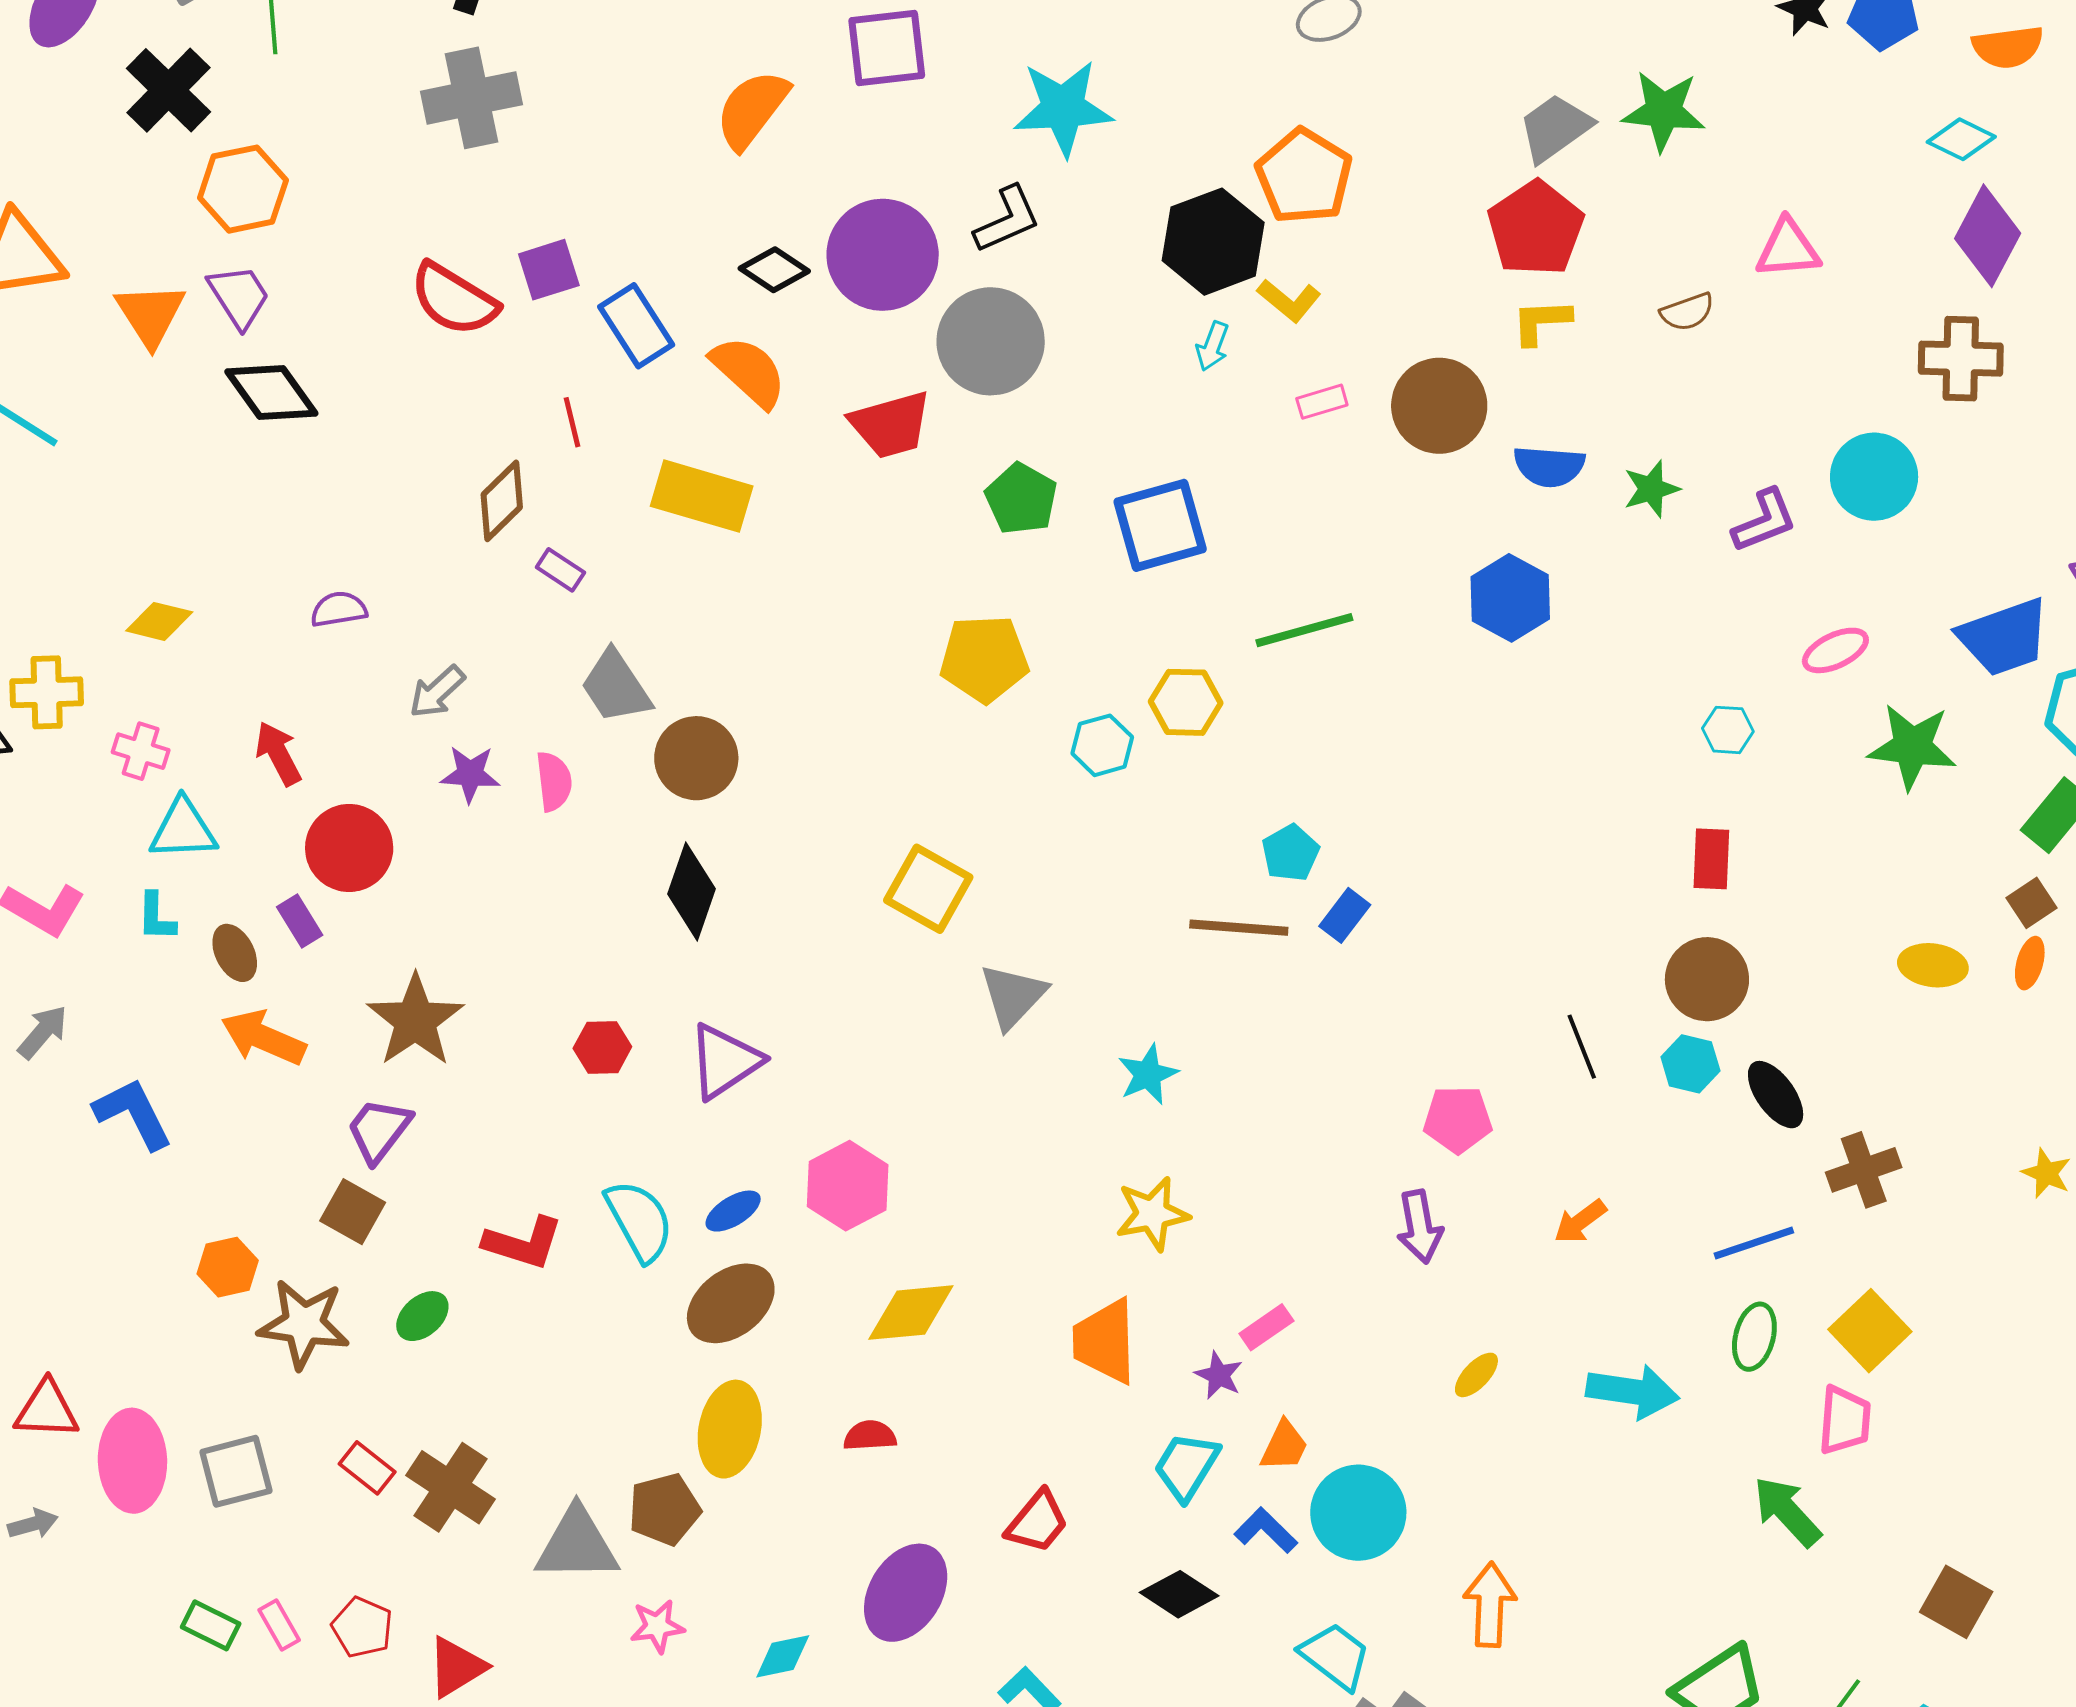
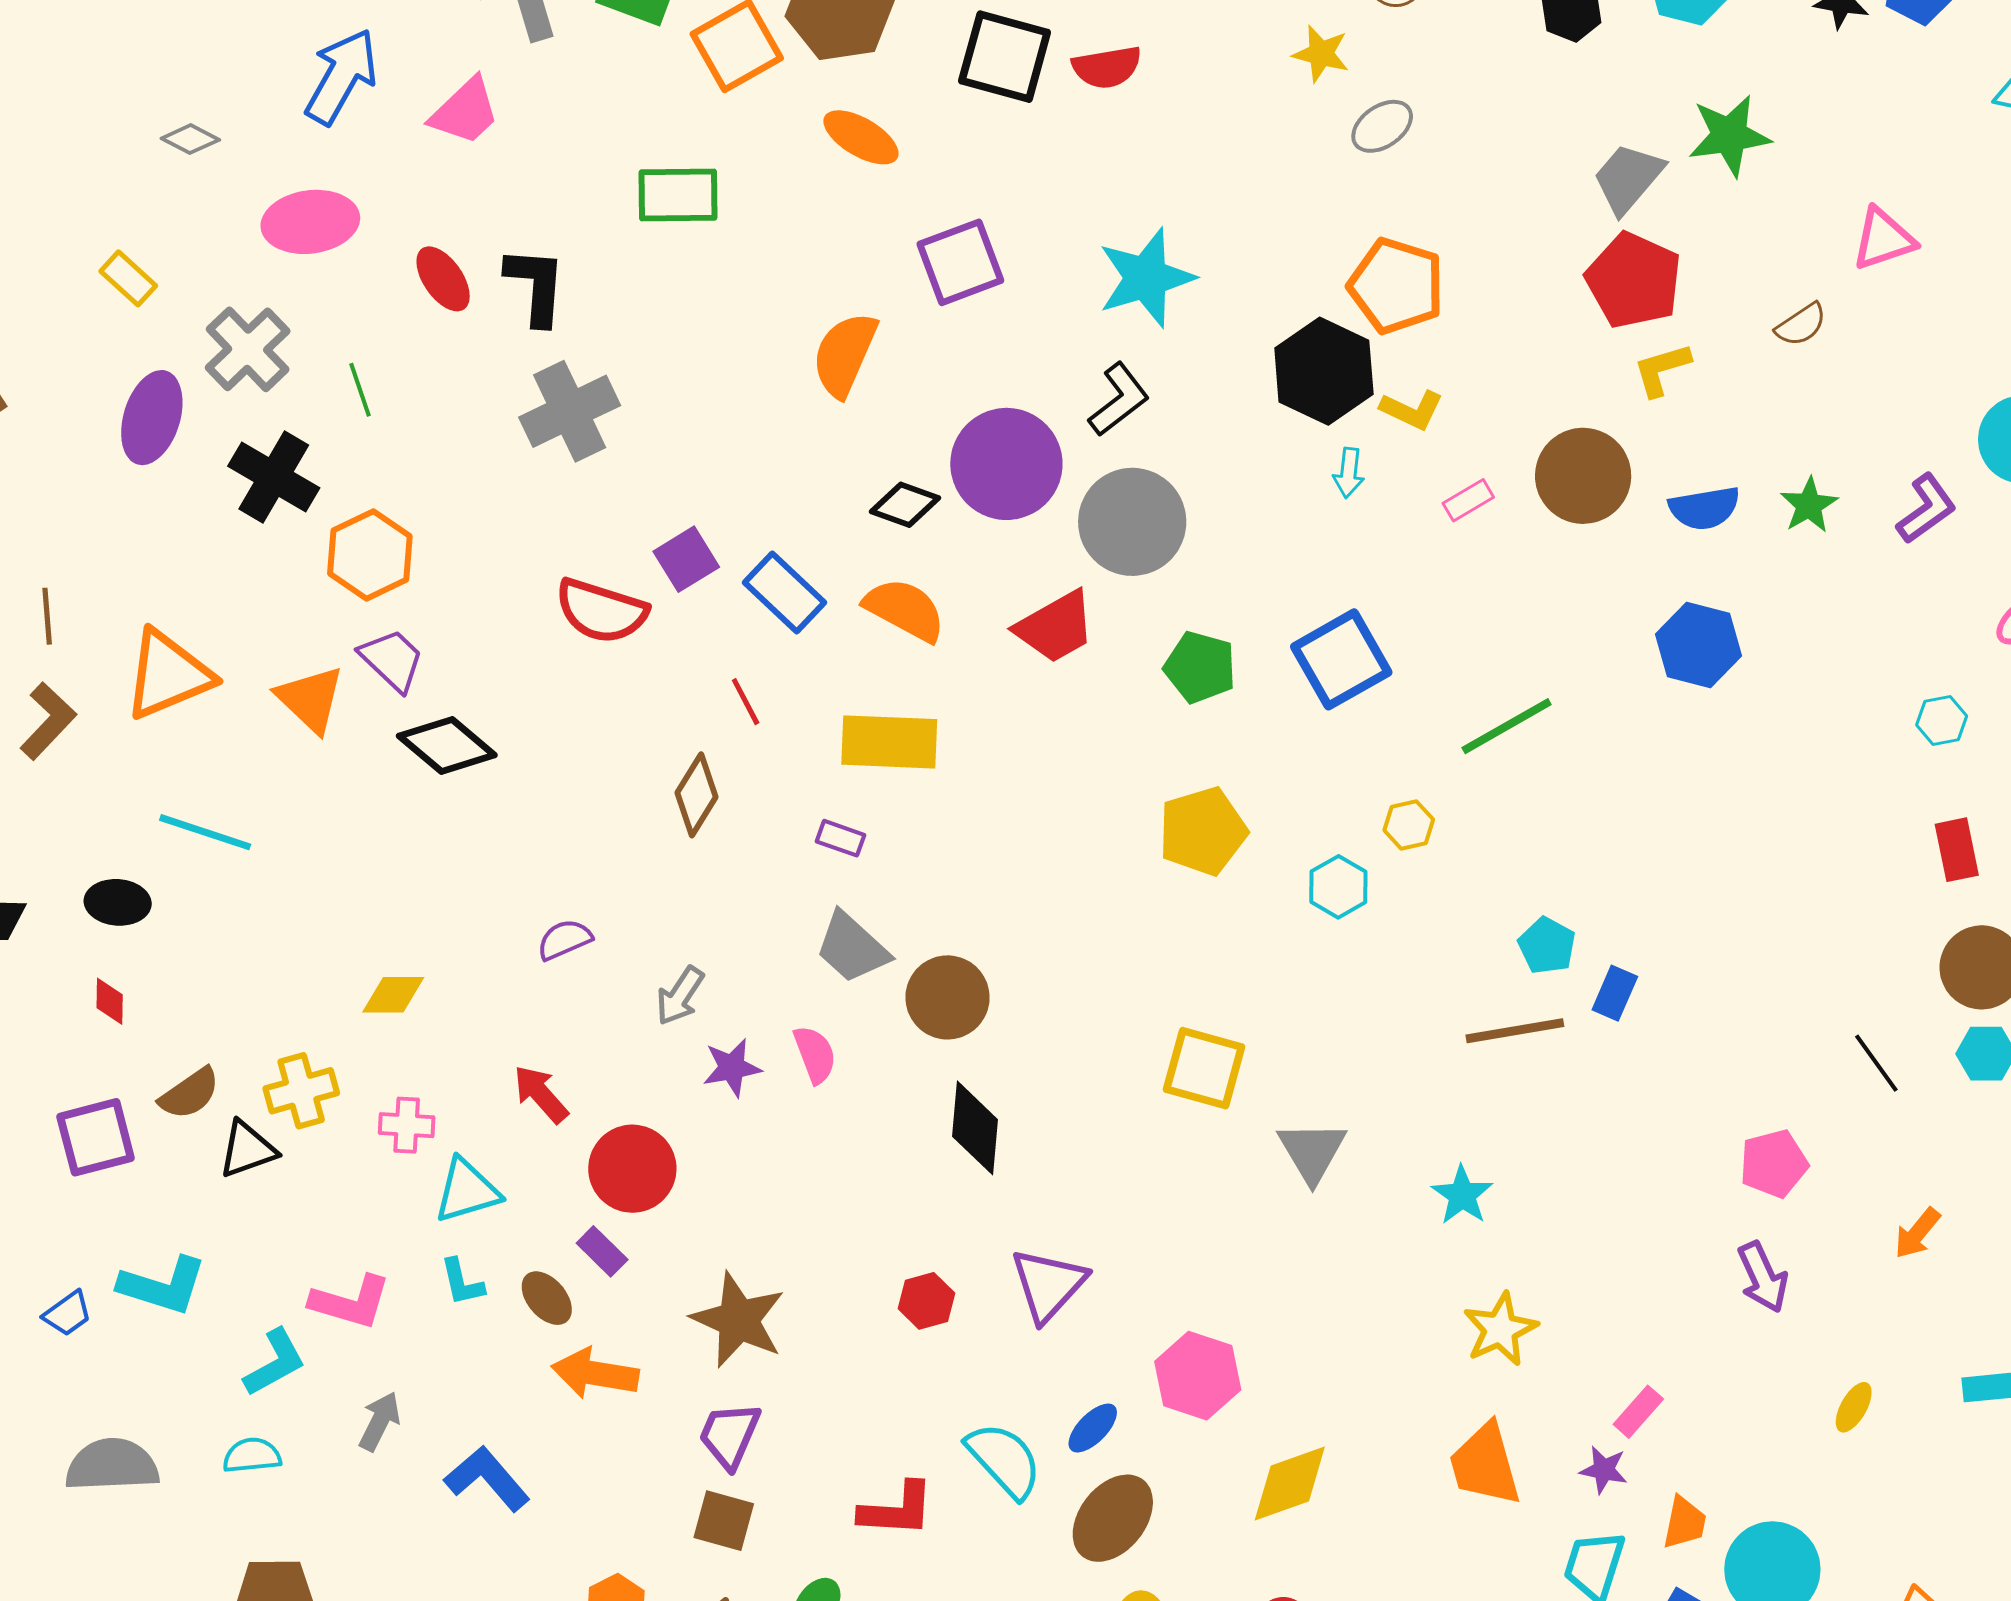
purple rectangle: (560, 570) -> (840, 838), moved
yellow hexagon: (1186, 702) -> (1409, 825), size x0.7

